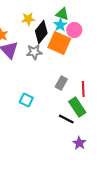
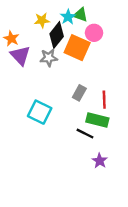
cyan star: (60, 25) -> (68, 17), moved
cyan square: (26, 100) -> (40, 112), size x1.5
green rectangle: (77, 107) -> (97, 120), turned -42

